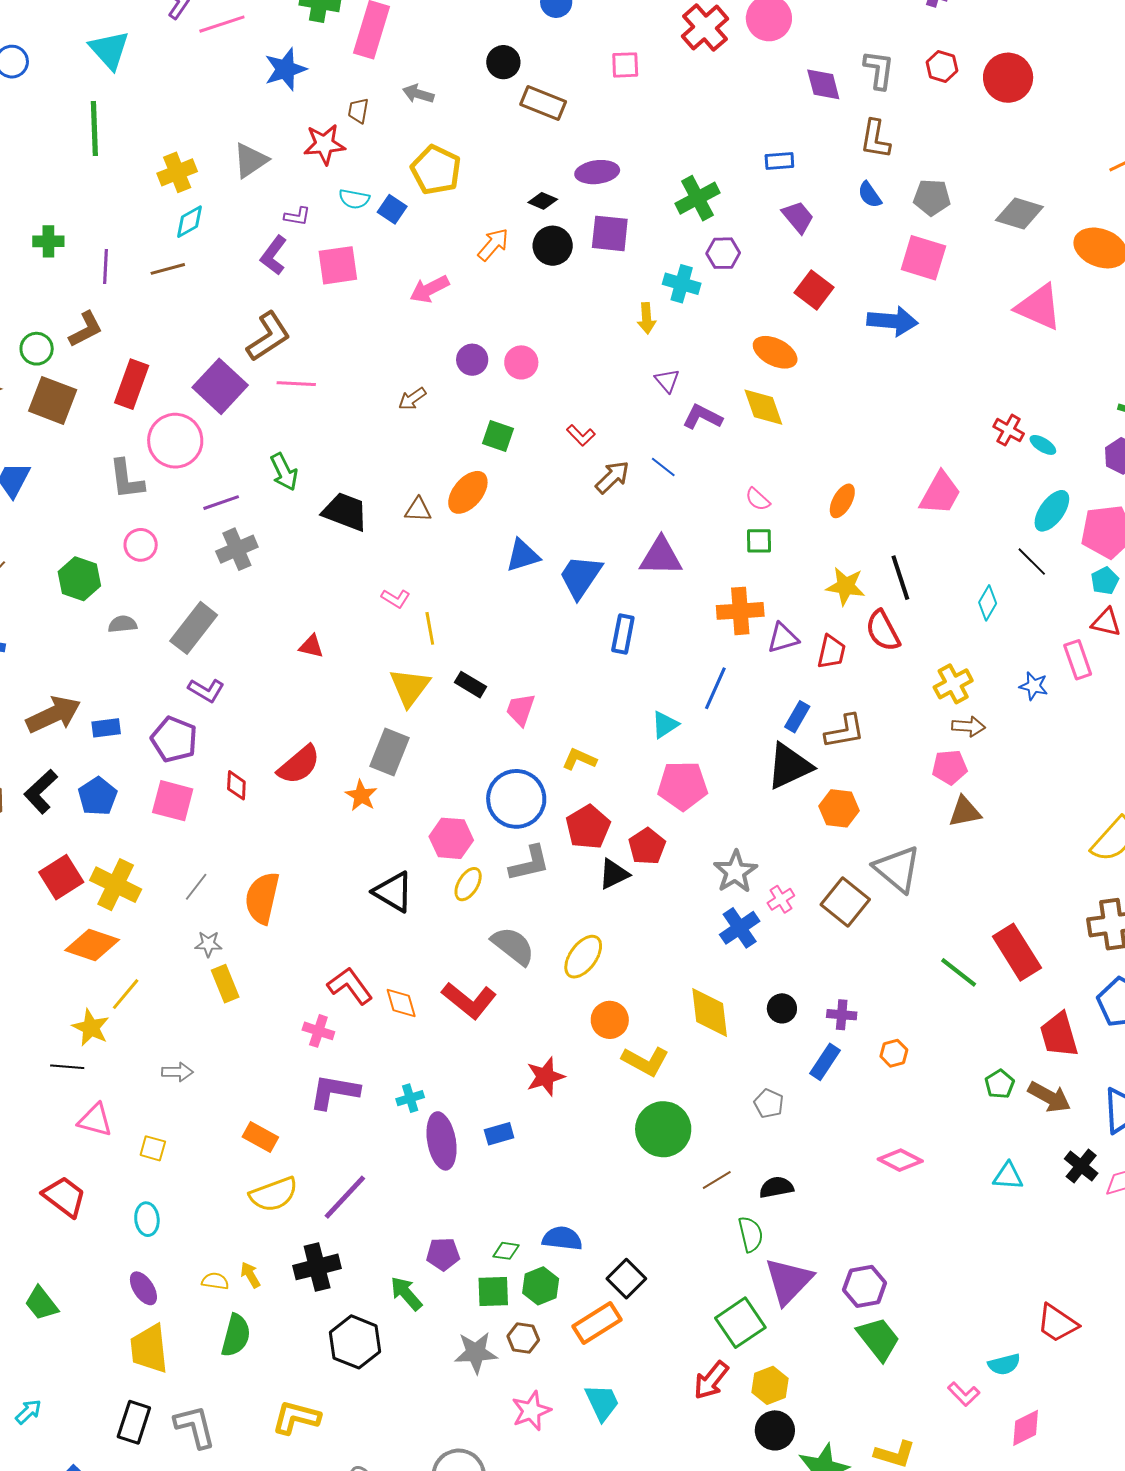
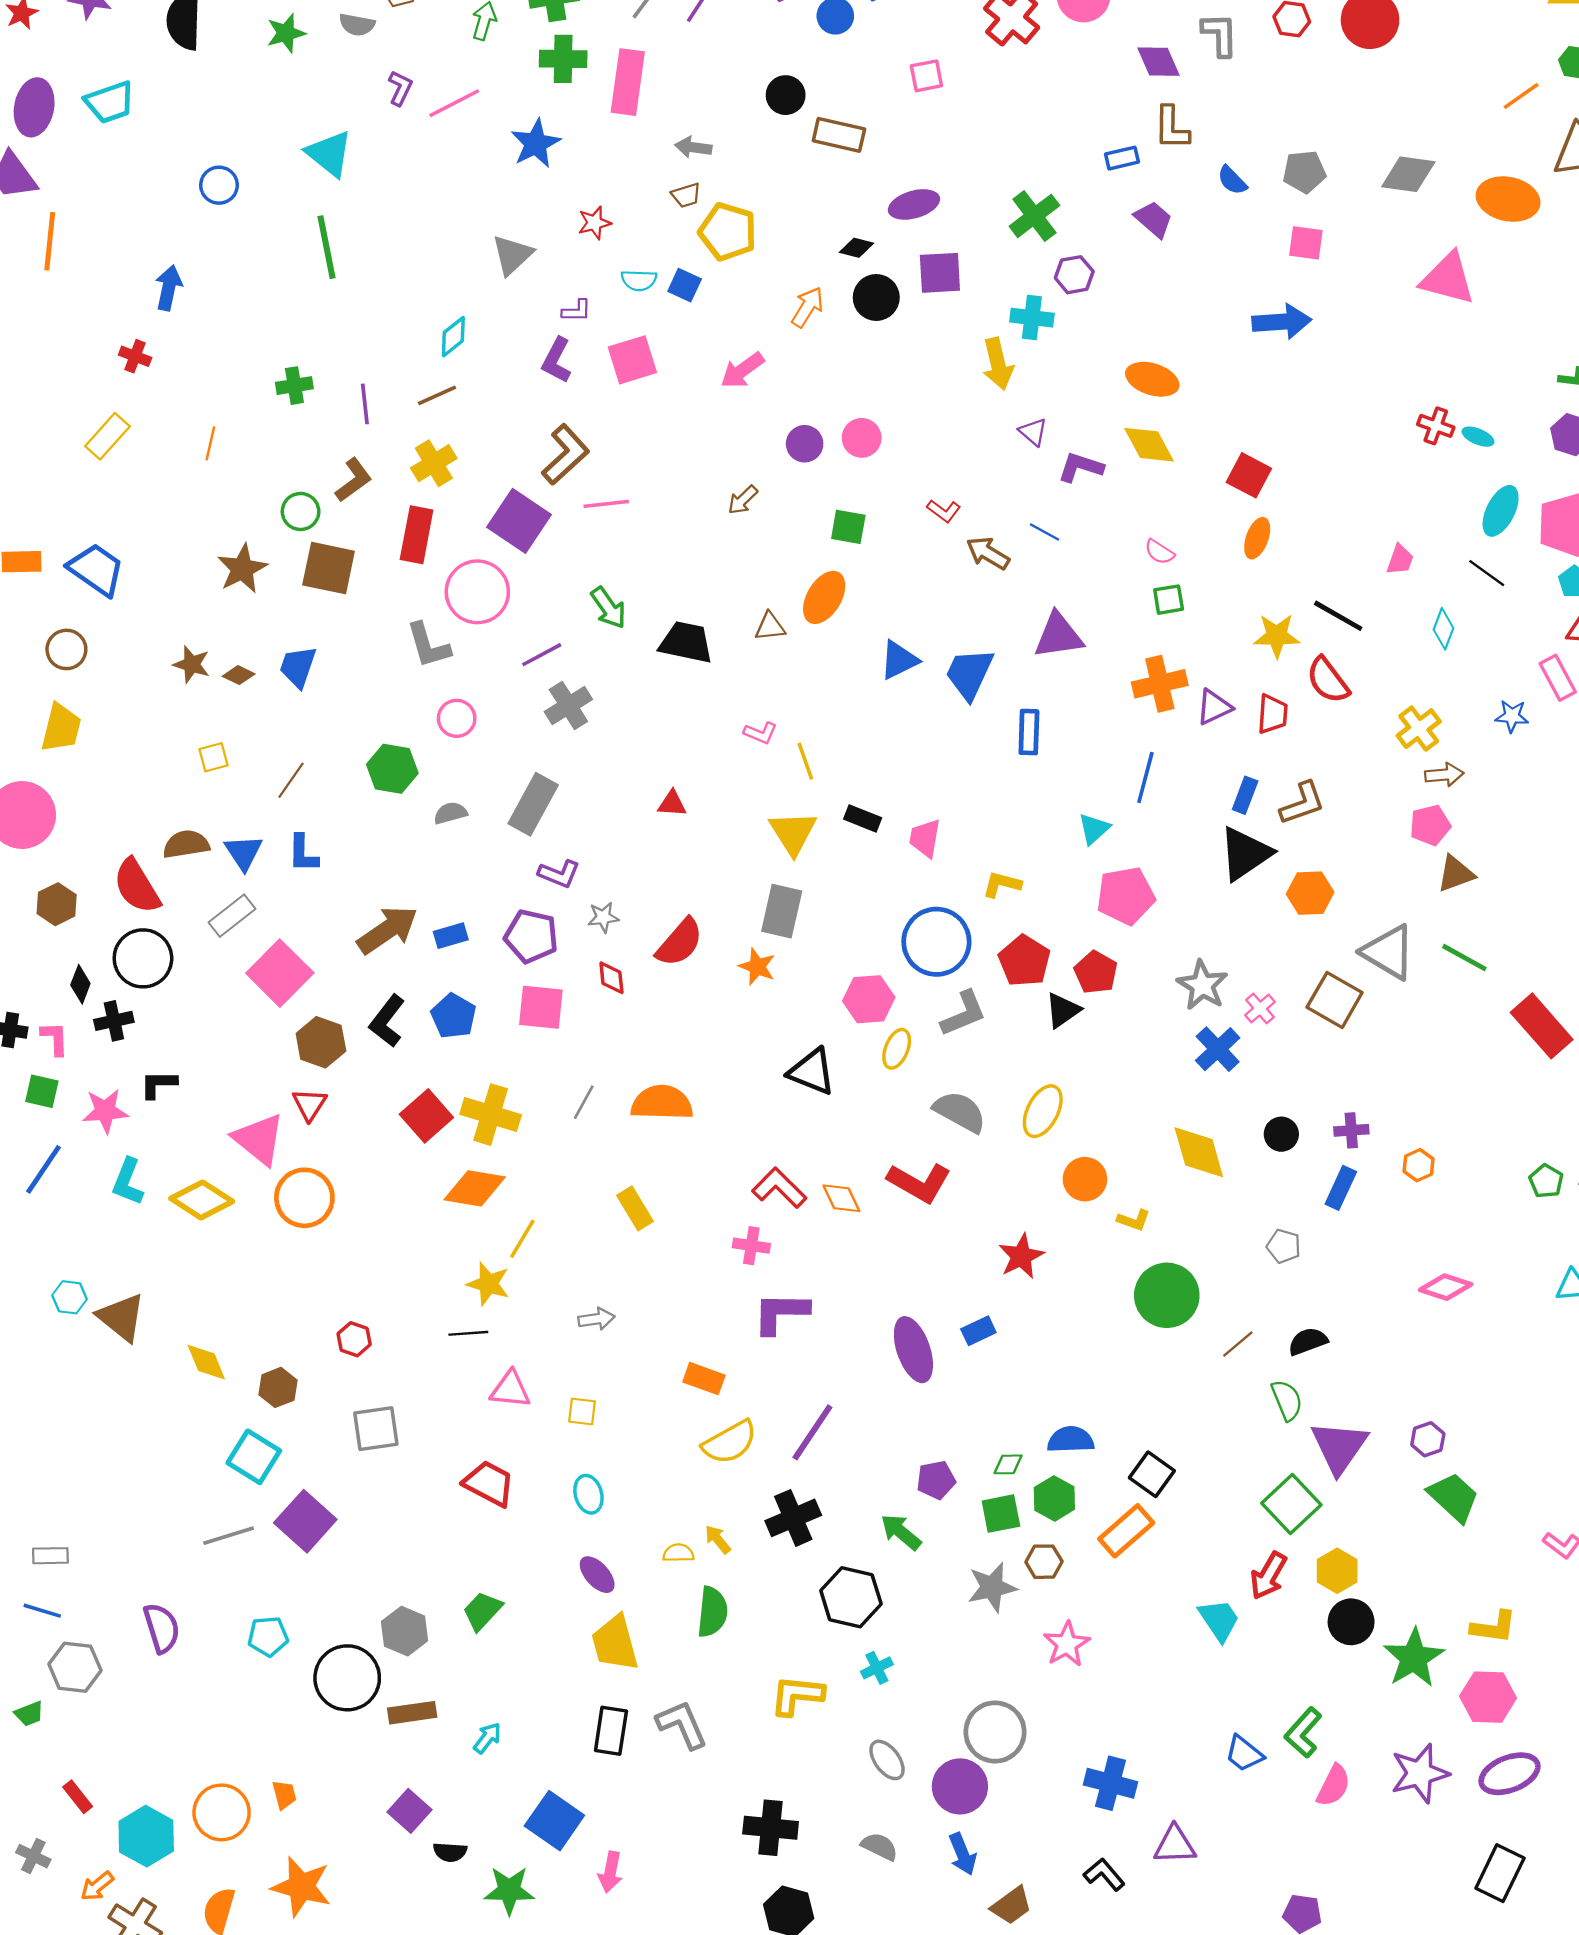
brown trapezoid: (358, 111) -> (686, 195), moved, turned -108
brown L-shape: (875, 139) -> (1172, 128), moved
red star: (324, 144) -> (595, 223), size x0.7
yellow cross: (177, 172) -> (434, 463), moved
pink square: (923, 258) -> (1306, 243), size x0.7
red square: (814, 290) -> (1249, 475), moved
yellow arrow: (647, 318) -> (998, 364), size x1.4
brown arrow: (612, 477) -> (988, 553), turned -96
pink trapezoid: (940, 493) -> (1400, 560), moved, size x0.6
black line: (900, 578) -> (1338, 616), turned -33
orange semicircle: (262, 898) -> (662, 1103), turned 88
gray star: (208, 944) -> (603, 917), moved
green line: (959, 972) -> (1464, 958), moved
yellow L-shape: (645, 1061) -> (1134, 1220), size x0.6
cyan cross: (410, 1098) -> (877, 1668), moved
purple hexagon: (865, 1286) -> (1428, 1439), size x0.7
green trapezoid: (41, 1303) -> (482, 1611), turned 90
cyan trapezoid: (602, 1402) -> (1219, 1620), moved

